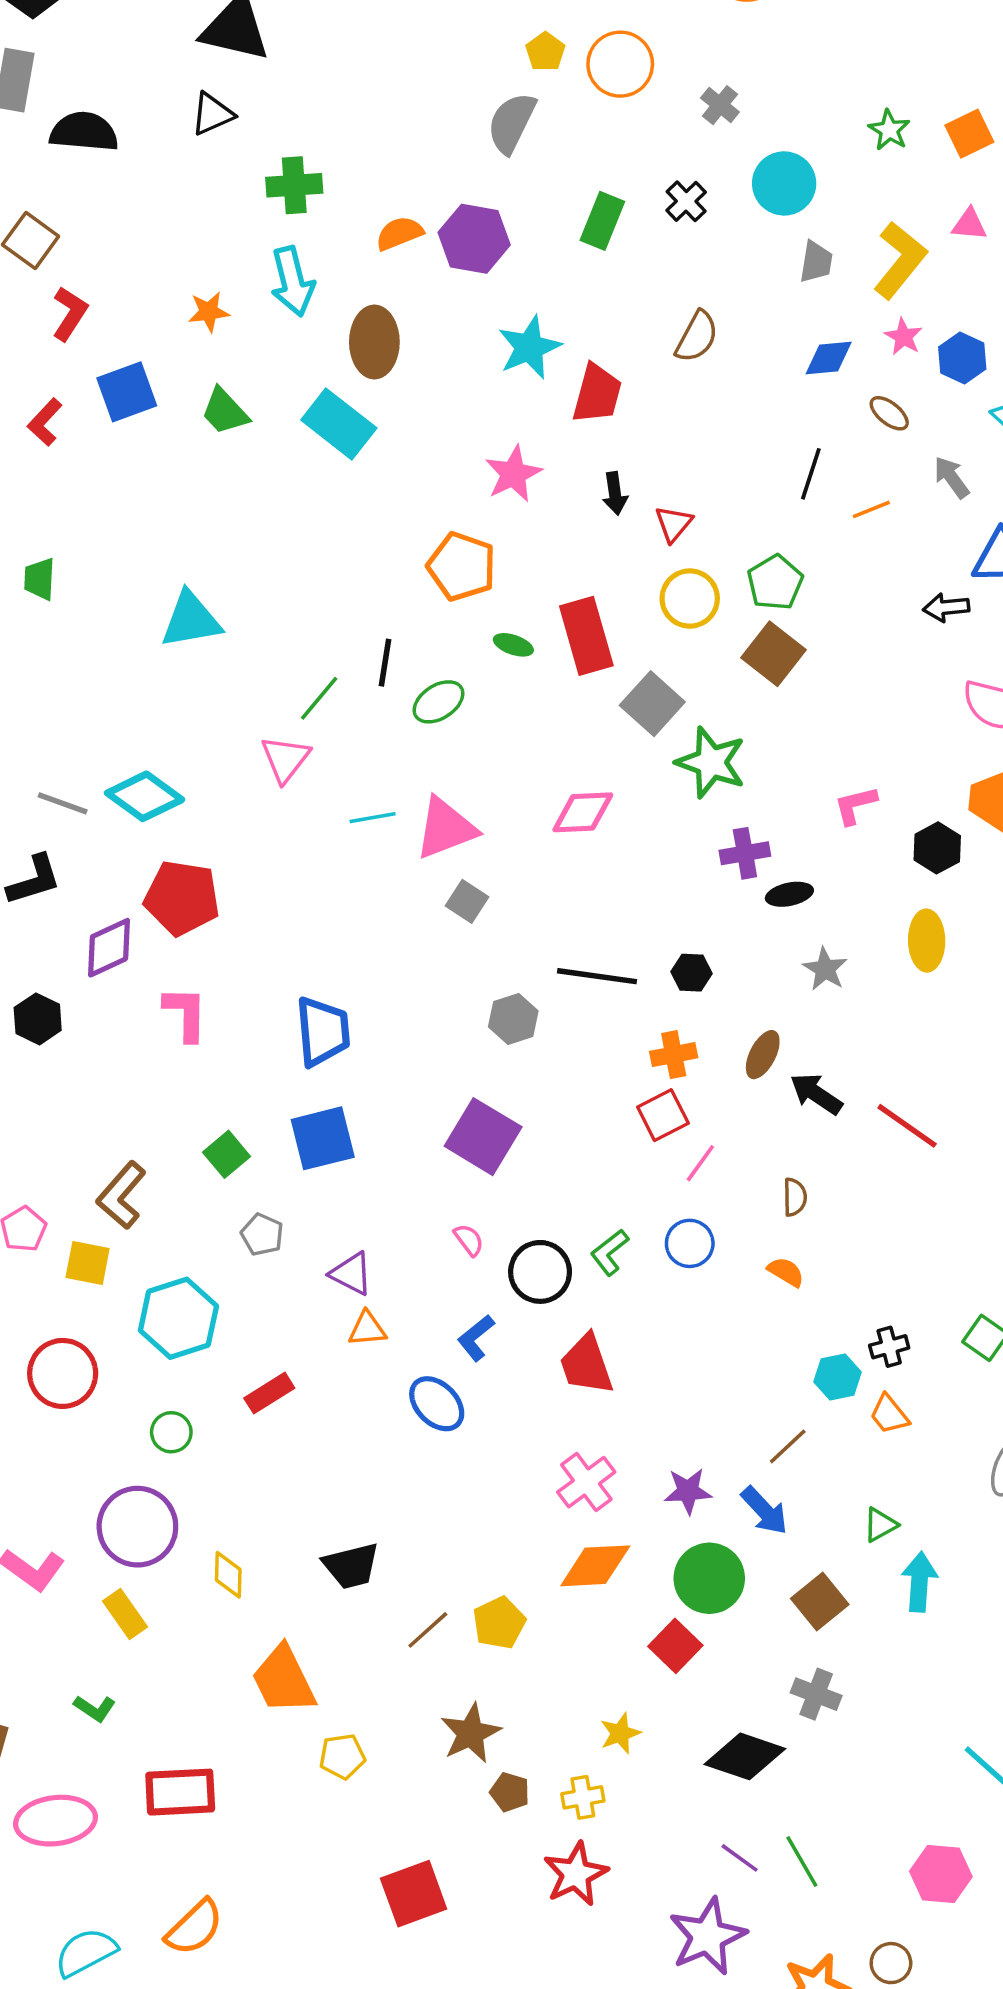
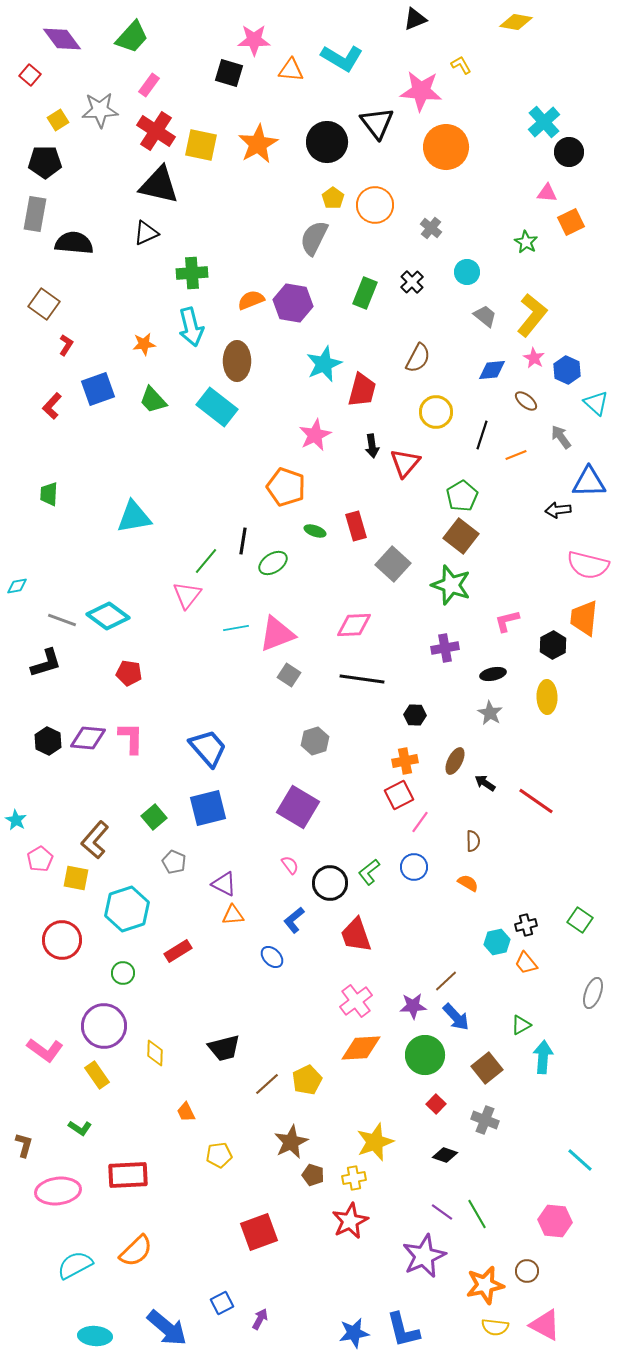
orange square: (969, 134) -> (571, 222), moved
cyan circle: (784, 183) -> (467, 272), size x0.7
pink triangle: (969, 224) -> (547, 193), moved
gray trapezoid: (816, 262) -> (485, 316), turned -60
red L-shape: (70, 314) -> (66, 345), size x0.7
red triangle: (674, 524) -> (405, 463), size x1.4
yellow circle: (690, 599) -> (436, 412), moved
red rectangle: (586, 636) -> (356, 526), size x0.7
green star: (711, 762) -> (451, 585), moved
black ellipse: (789, 894) -> (493, 674), moved
red pentagon: (182, 898) -> (129, 673), size x0.6
purple diamond: (109, 948) -> (88, 738), moved, turned 30
black line: (597, 976) -> (362, 679), moved
blue trapezoid: (323, 1031) -> (208, 748), turned -36
black arrow: (816, 1094) -> (485, 783), size x0.7
blue ellipse: (437, 1404) -> (272, 957), size x0.7
brown line: (788, 1446) -> (446, 981), moved
red square: (675, 1646) -> (436, 1104), moved, size x0.7
orange trapezoid: (284, 1680) -> (186, 1112), size x0.5
yellow star: (620, 1733) -> (375, 1142), size x1.6
black diamond: (745, 1756) -> (445, 1155), size x0.6

